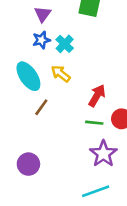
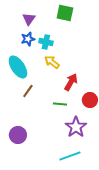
cyan cross: (65, 44) -> (46, 42), turned -32
yellow arrow: (61, 74) -> (52, 62), moved
green line: (94, 123) -> (60, 104), moved

